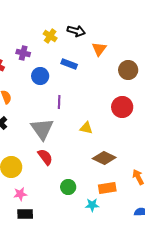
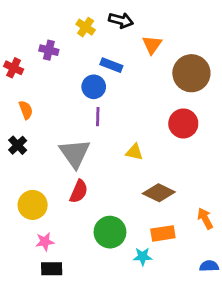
brown circle: (128, 70) -> (191, 73), size x1.4
blue circle: (40, 76) -> (94, 87), moved
red semicircle: (45, 157) -> (79, 191), turned 60
green circle: (68, 187) -> (110, 232), size x1.5

